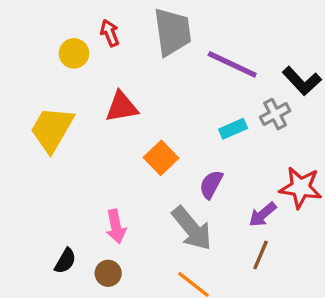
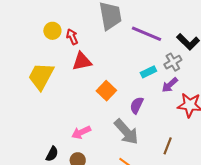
red arrow: (110, 33) -> (72, 37), moved
purple arrow: (263, 215) -> (170, 85), moved
pink arrow: (116, 227) -> (81, 132), turned 78

